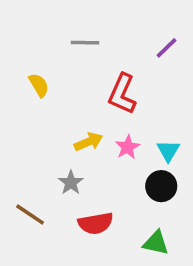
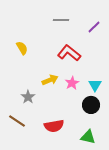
gray line: (85, 43) -> (61, 20), moved
red L-shape: (122, 94) -> (69, 53), turned 105
gray star: (71, 183) -> (28, 97), moved

